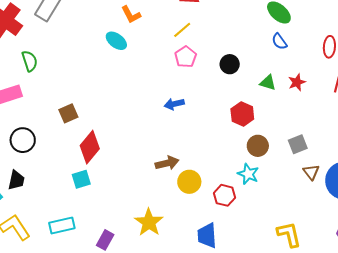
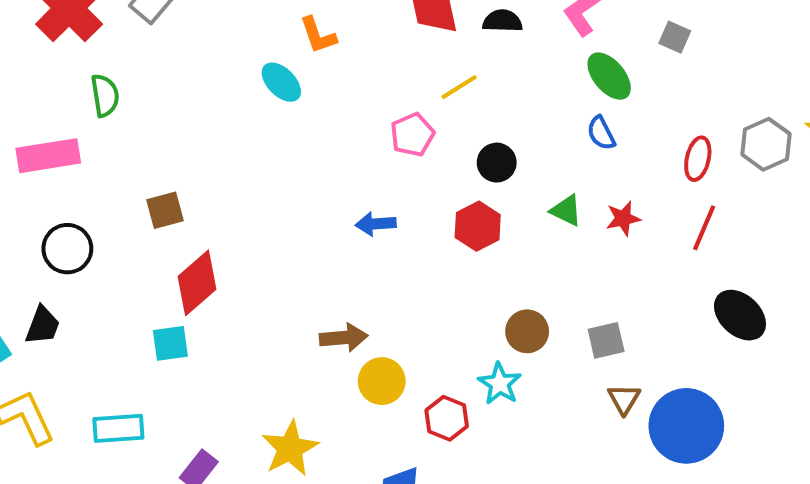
yellow line: (182, 30) -> (459, 87), moved
red hexagon: (242, 114) -> (478, 226), moved

